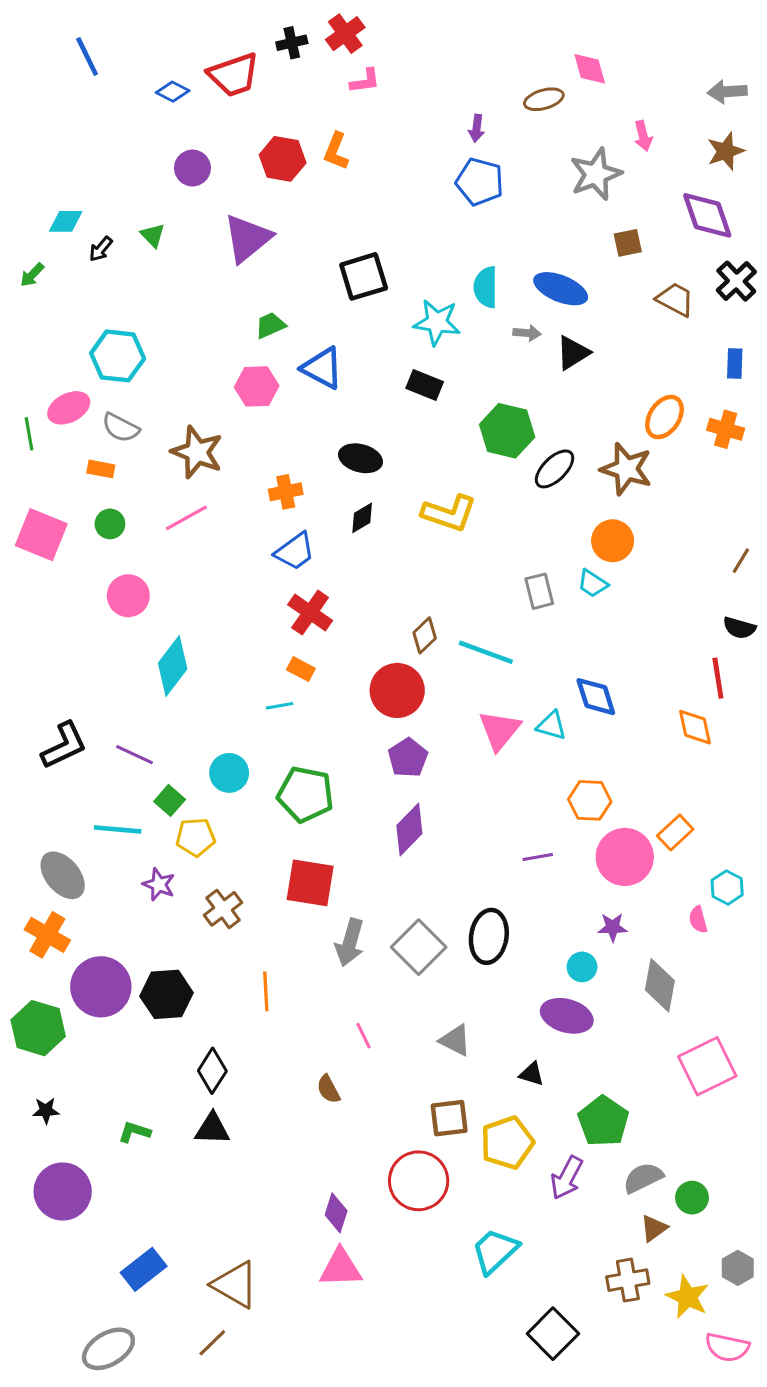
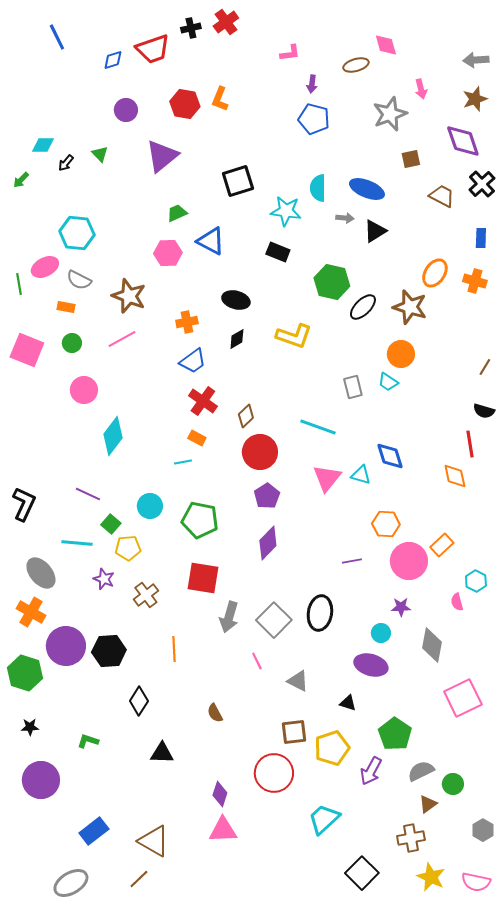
pink L-shape: (365, 81) -> (290, 53), moved
blue diamond: (173, 92) -> (113, 60), turned -45
brown diamond: (425, 635) -> (246, 416), moved
black L-shape: (64, 745) -> (24, 504), moved, turned -40
pink line: (364, 1036) -> (257, 661), moved
black triangle: (212, 1129) -> (162, 753), moved
yellow star: (687, 1297) -> (431, 877), moved

